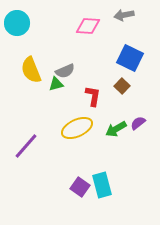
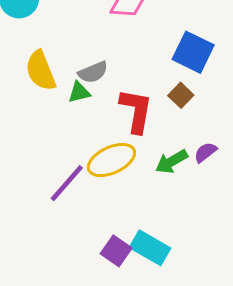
red L-shape: (93, 96) -> (136, 111), size x1.4
purple line: (26, 146) -> (67, 183), moved
cyan rectangle: (102, 185) -> (150, 248), turned -45

